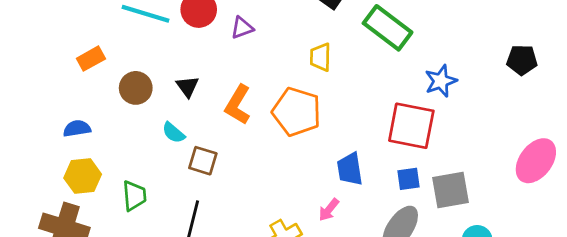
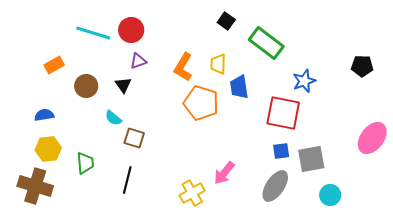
purple triangle: (242, 28) -> (138, 61), moved
orange L-shape: (238, 105) -> (183, 67), moved
blue trapezoid: (350, 169) -> (239, 87), moved
pink arrow: (329, 210) -> (224, 173), size x1.4

